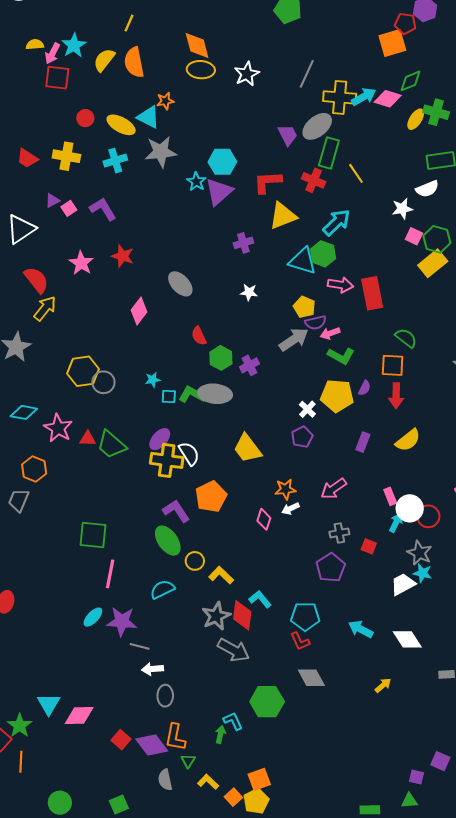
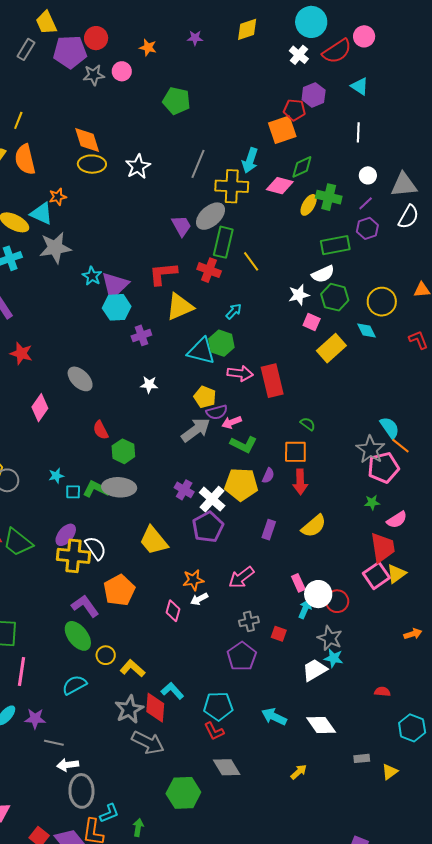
cyan arrow: (364, 97) -> (250, 160), moved, turned 140
cyan hexagon: (222, 162) -> (117, 307), moved
cyan arrow: (337, 222) -> (234, 311), size x0.6
green hexagon: (437, 239) -> (335, 297), moved
green semicircle: (406, 338) -> (308, 424), size x0.7
purple cross: (249, 365) -> (184, 490), moved, turned -30
white cross: (307, 409) -> (212, 499), size x1.5
purple pentagon: (302, 437) -> (208, 527), size x1.4
purple star: (122, 621) -> (35, 719), size x0.7
gray ellipse: (165, 696) -> (81, 791), size x1.5
cyan L-shape: (233, 721) -> (109, 813), moved, turned 95

